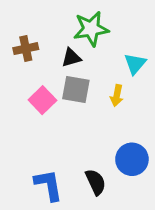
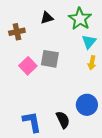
green star: (91, 29) -> (80, 19), moved, turned -30
black triangle: (71, 58) -> (47, 18), moved
yellow arrow: (117, 96) -> (92, 63), moved

